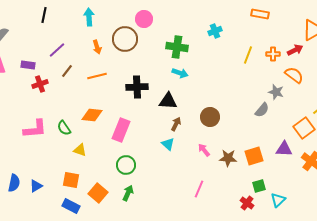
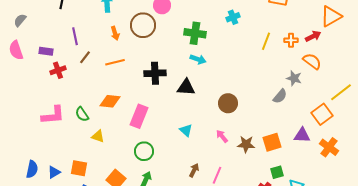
purple line: (57, 50) -> (75, 36), turned -60
brown arrow: (176, 124) -> (194, 170), moved
orange square: (71, 180) -> (79, 168), moved

